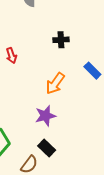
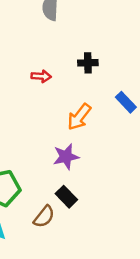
red arrow: (11, 56) -> (41, 76), moved, turned -70

